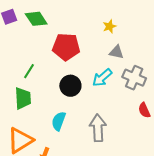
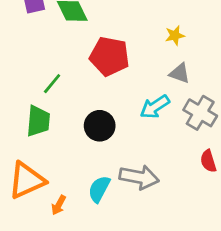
black circle: (70, 86) -> (100, 126), moved
cyan semicircle: (59, 121) -> (99, 189), moved
gray arrow: (98, 128) -> (139, 177), turned 96

